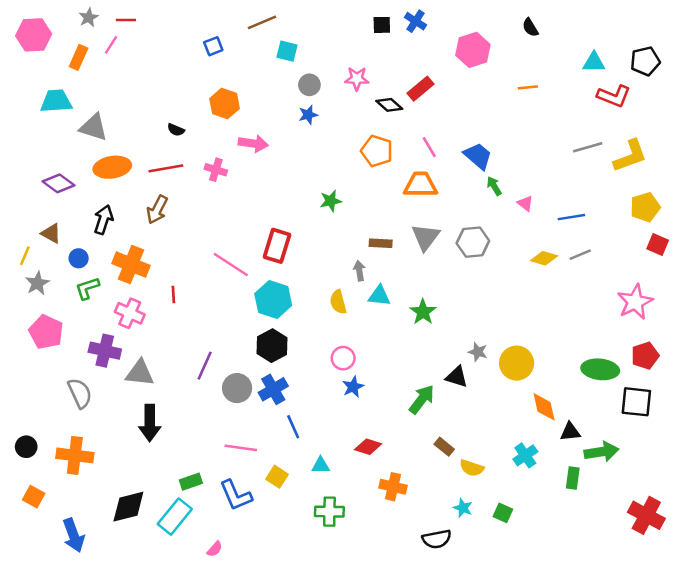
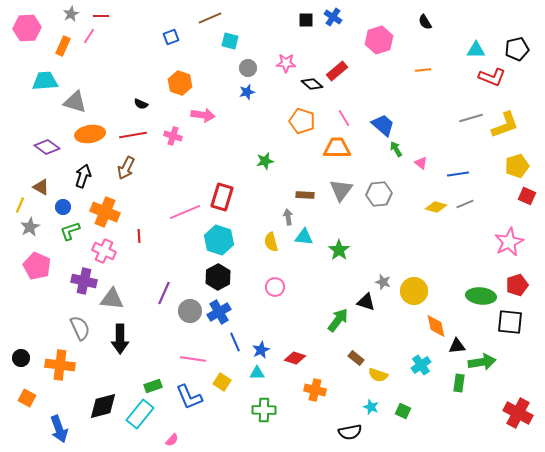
pink line: (231, 265) -> (185, 212), turned -56
blue star: (353, 387) -> (261, 350), moved
gray semicircle: (80, 393) -> (80, 328), moved

